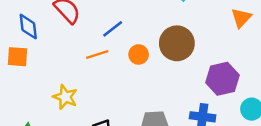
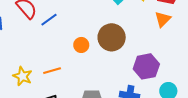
blue line: (113, 29) -> (49, 20), moved
orange line: (97, 54) -> (52, 71), moved

